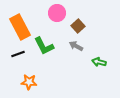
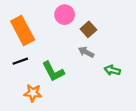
green L-shape: (44, 46) -> (53, 71), moved

